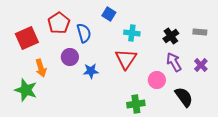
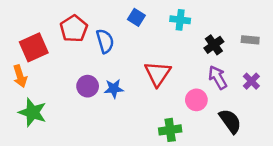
cyan cross: (132, 33) -> (180, 20), moved
purple circle: (70, 57) -> (88, 86), moved
orange arrow: (41, 68) -> (20, 76), moved

